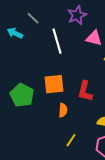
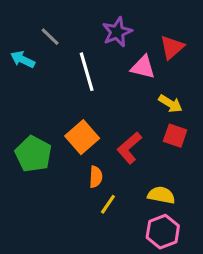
orange square: (54, 84) -> (82, 137), turned -35
red L-shape: (85, 91) -> (129, 148), turned 35
yellow line: (71, 140) -> (108, 204), moved

